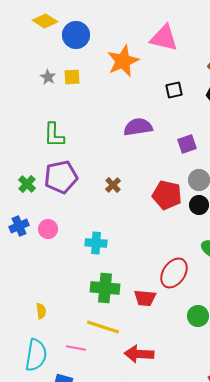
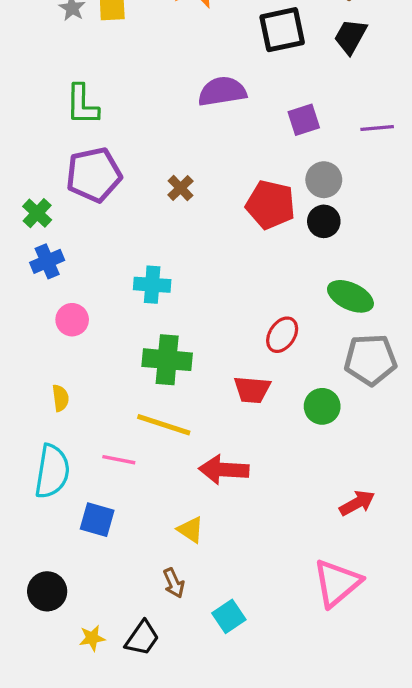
black square: (174, 90) -> (282, 30), size x1.6
green cross: (27, 184) -> (37, 213), moved
blue cross: (19, 226) -> (47, 261), moved
pink circle: (48, 229) -> (72, 320), moved
red ellipse: (174, 273) -> (282, 335), size x0.7
red trapezoid: (145, 298) -> (252, 390), moved

